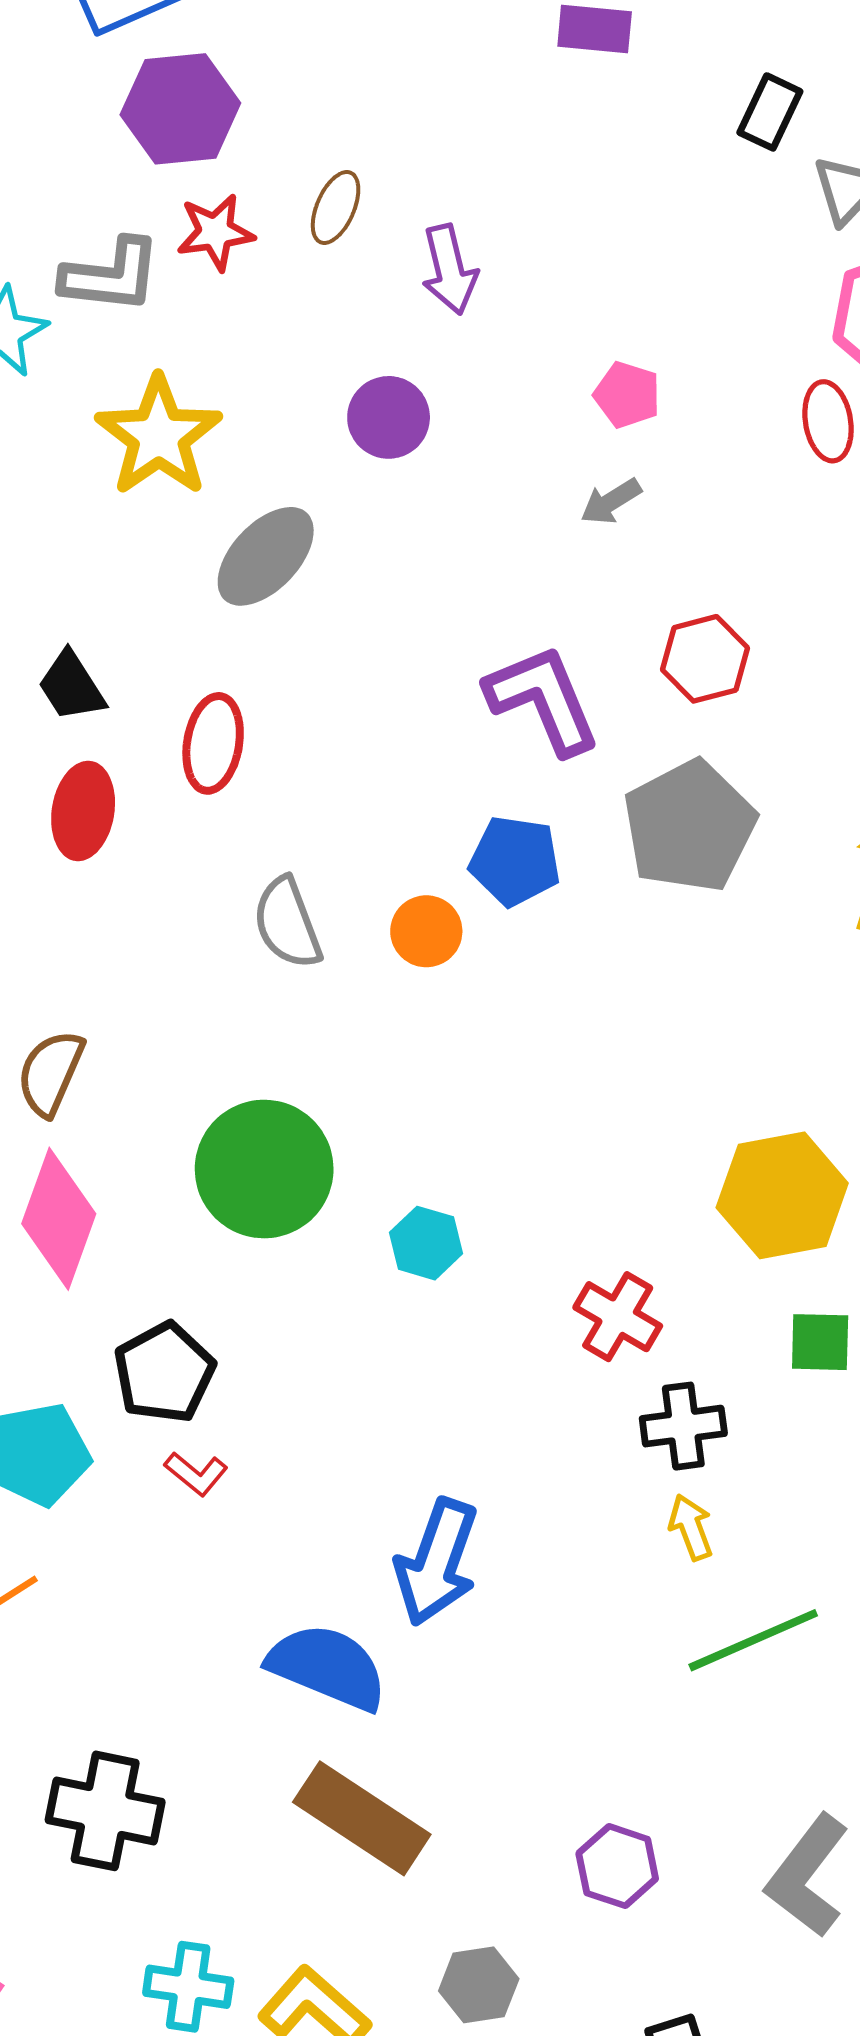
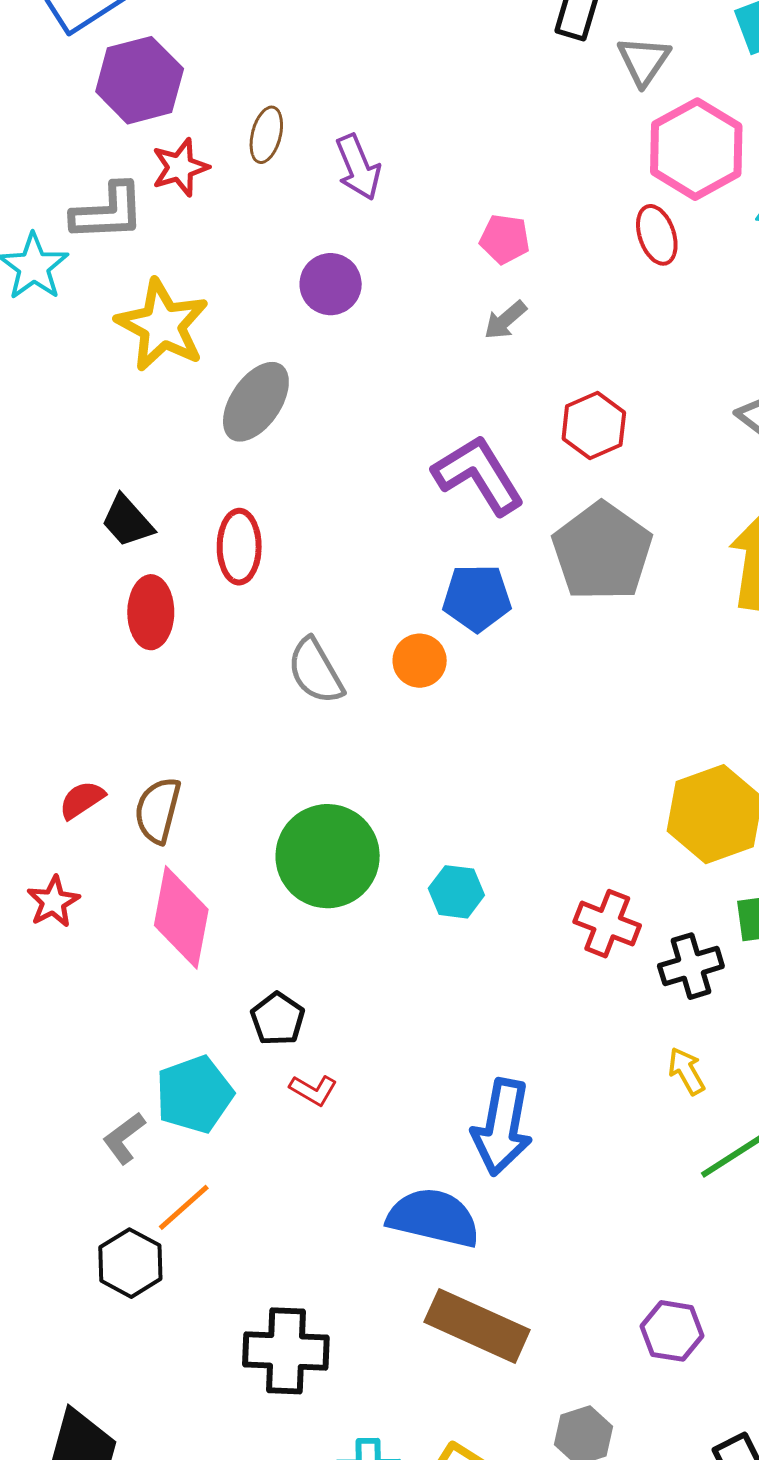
black pentagon: (164, 1373) -> (278, 1019), size x0.7
black cross: (683, 1426) -> (691, 966), moved

